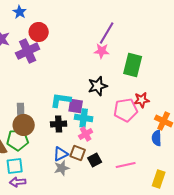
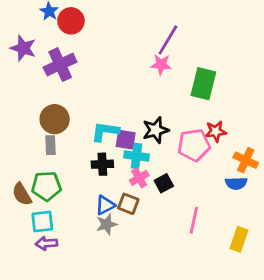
red circle: (39, 32) -> (71, 21), moved
black star: (98, 86) -> (156, 130), moved
brown circle: (24, 125) -> (55, 119), moved
blue semicircle: (157, 138) -> (236, 183), turned -91
black square: (95, 160) -> (164, 183), moved
pink line: (126, 165) -> (194, 220), turned -66

